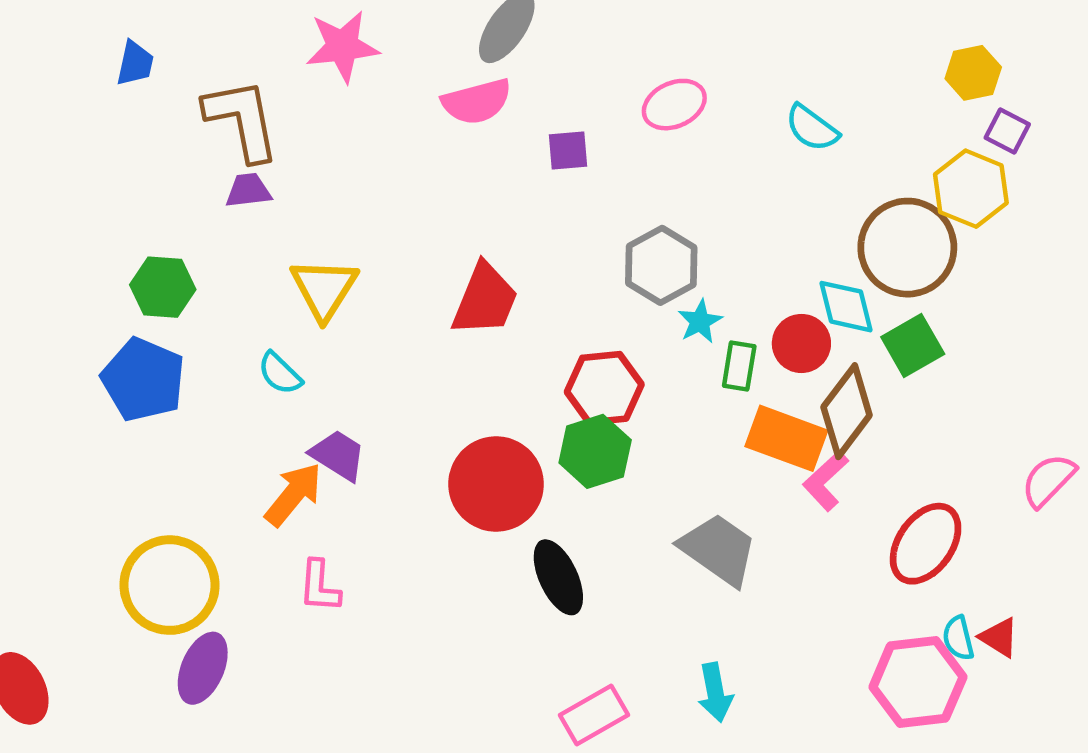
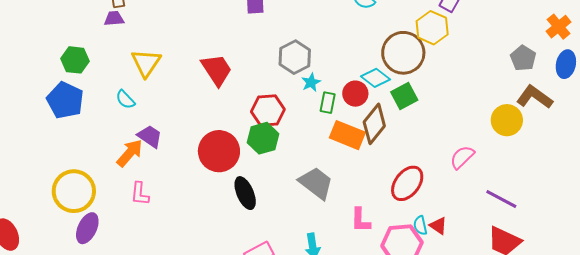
red trapezoid: (485, 300) -> (217, 70), turned -57
cyan diamond: (846, 307) -> (375, 78), turned -40
pink L-shape: (826, 481) -> (361, 220), moved, turned -48

